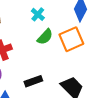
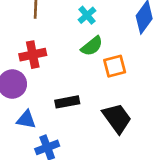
orange square: (71, 39) -> (115, 66), moved, size x0.7

